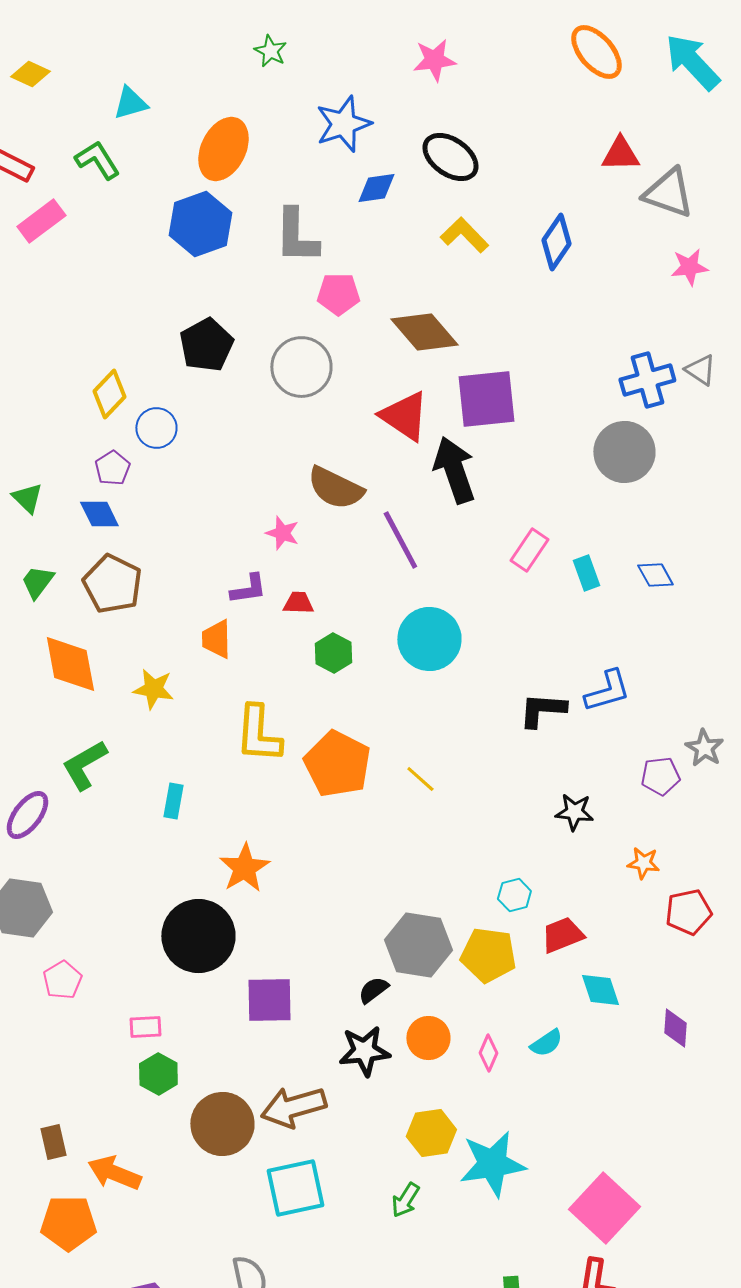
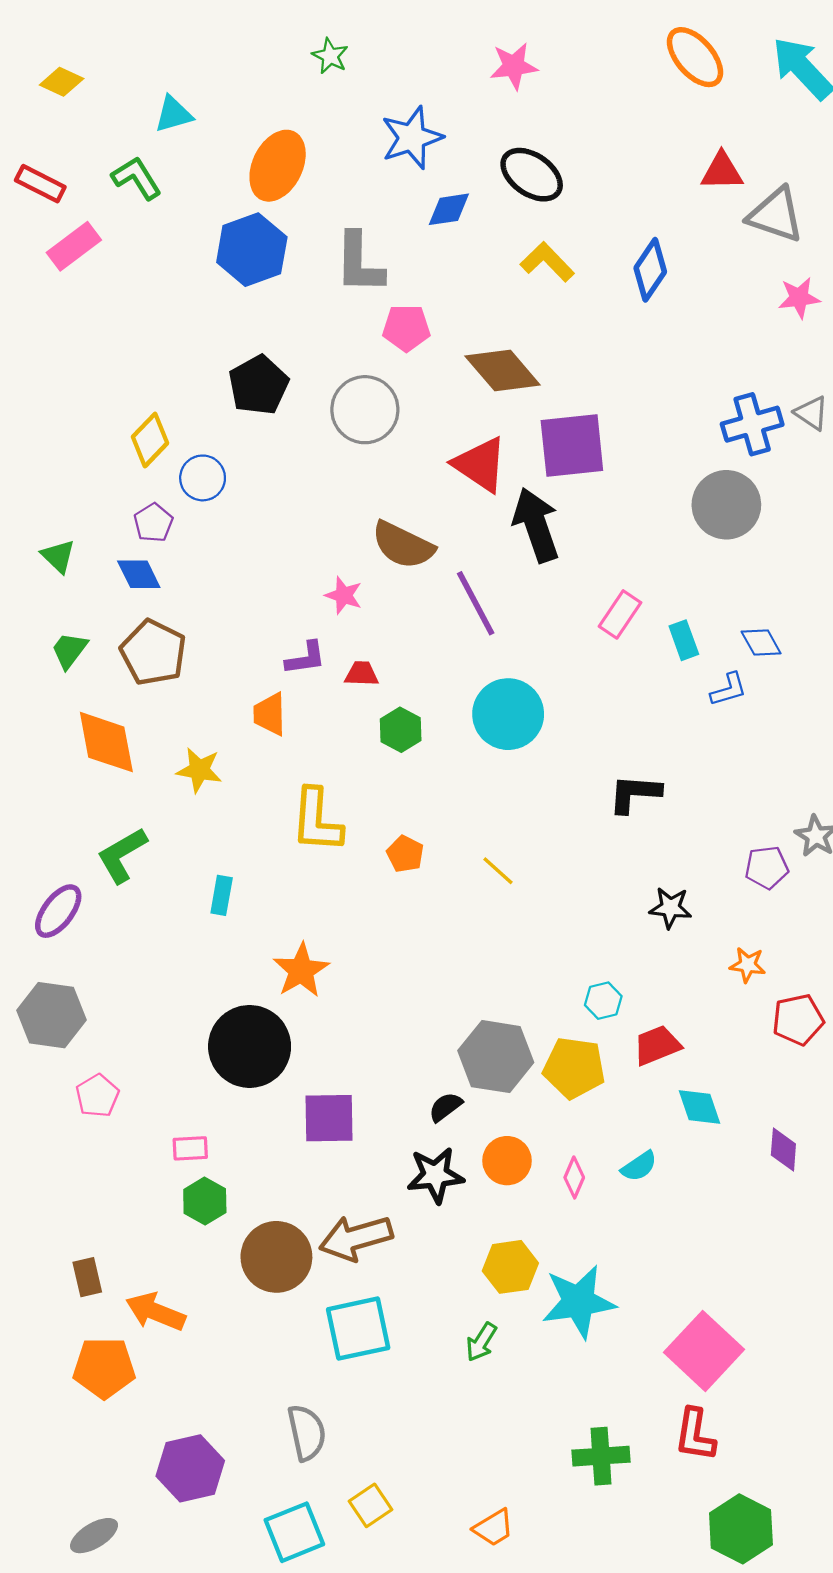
blue L-shape: (607, 691) -> (729, 689), moved, size x0.7
orange pentagon: (337, 764) -> (405, 854), size x0.5

